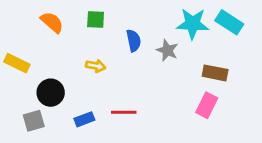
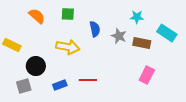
cyan rectangle: (229, 22) -> (167, 33), moved
cyan star: (193, 24) -> (137, 17), size x0.6
yellow arrow: (96, 66) -> (68, 47), size x1.6
brown rectangle: (215, 73) -> (142, 43), moved

